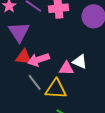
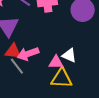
gray line: (35, 82) -> (17, 66), moved
yellow triangle: (56, 89) -> (61, 78), moved

